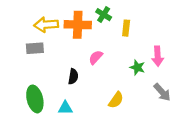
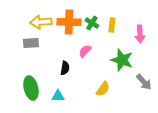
green cross: (104, 15) -> (92, 23), moved
pink arrow: (158, 56) -> (140, 34), moved
green star: (137, 67) -> (122, 60), size x1.6

